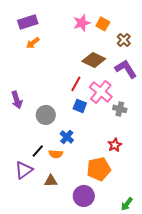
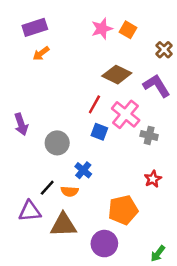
brown cross: (124, 40) -> (164, 50), moved
red star: (115, 145) -> (153, 179), moved
purple triangle: (24, 170) -> (30, 211), turned 30
brown triangle: (51, 181) -> (63, 225), size x1.6

